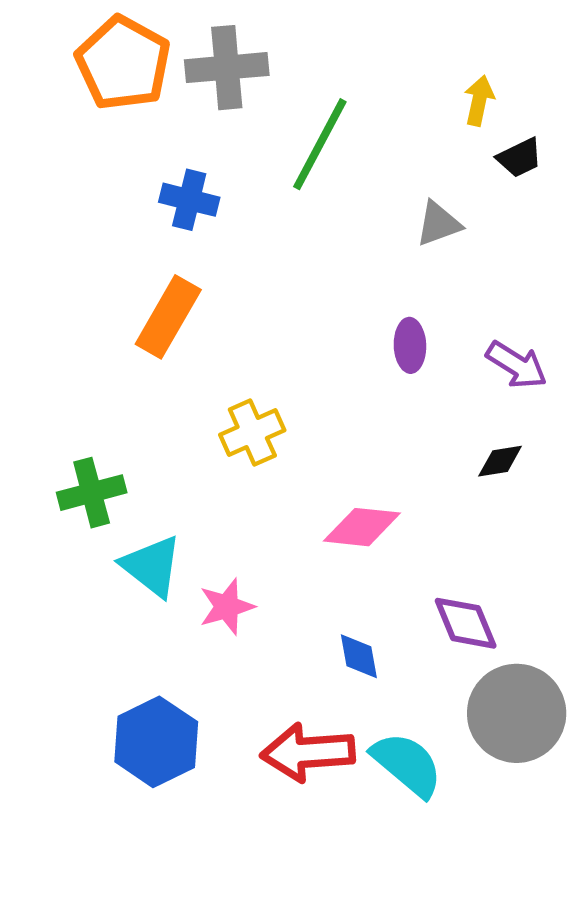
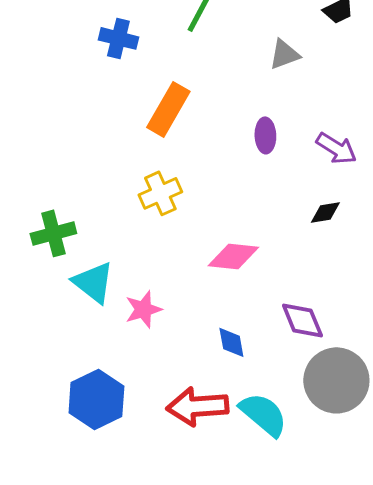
orange rectangle: (168, 317) -> (168, 109), moved

